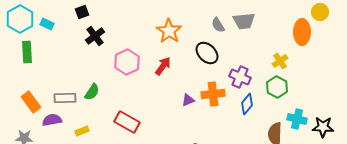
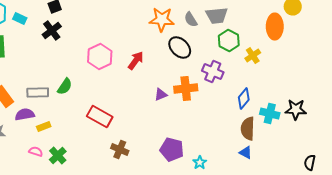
orange star: (169, 31) -> (162, 20), moved, turned -30
black cross: (95, 36) -> (52, 30), moved
green hexagon: (277, 87) -> (229, 40), moved
blue diamond: (247, 104) -> (244, 98), moved
black star: (323, 127) -> (296, 110), moved
yellow rectangle: (82, 131) -> (44, 126), moved

